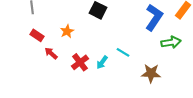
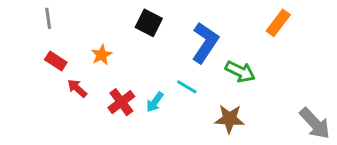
blue L-shape: (154, 17) -> (205, 43), moved
green arrow: (171, 42) -> (240, 72), moved, turned 36

